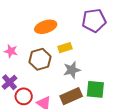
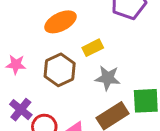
gray star: (72, 70) -> (108, 78), turned 30

